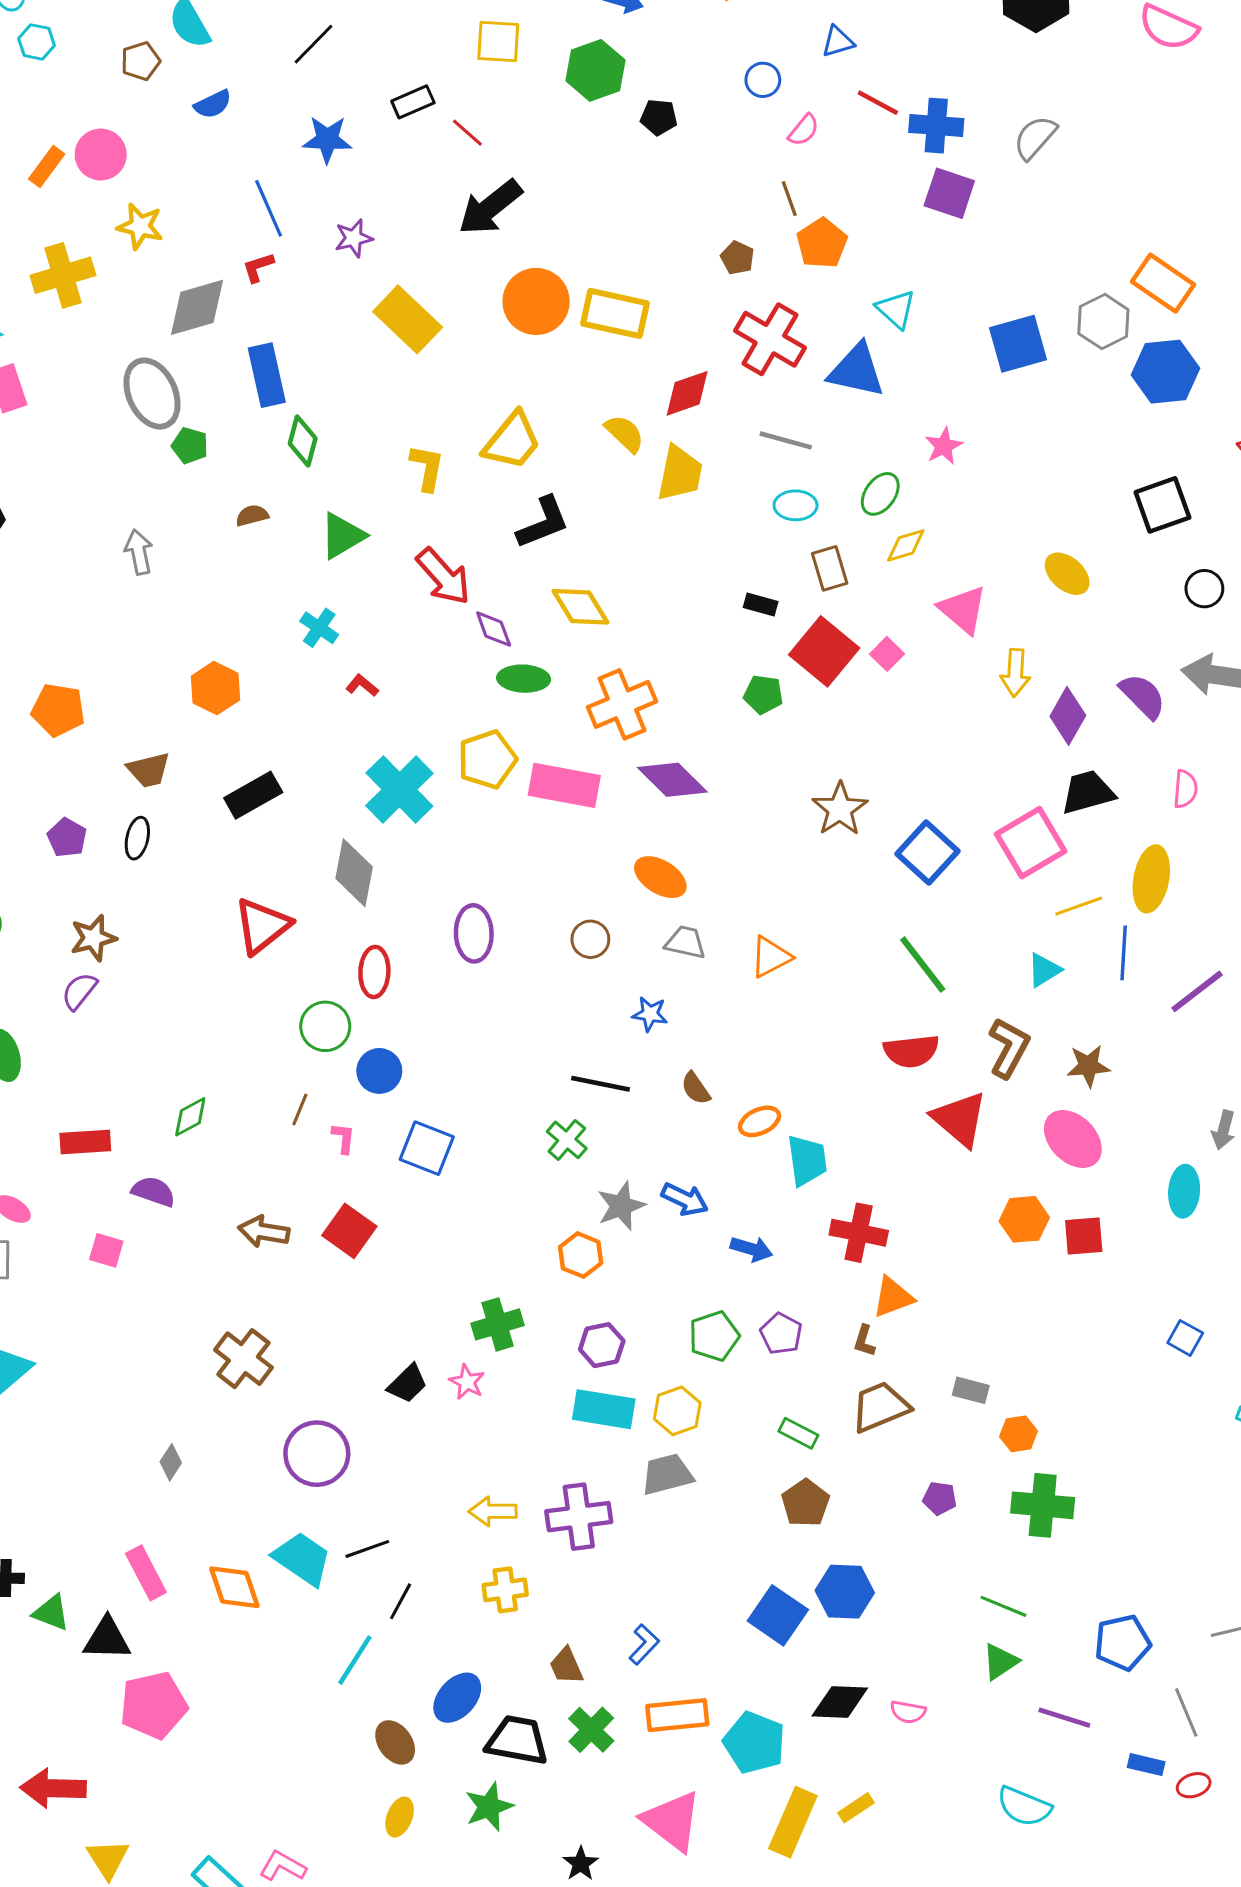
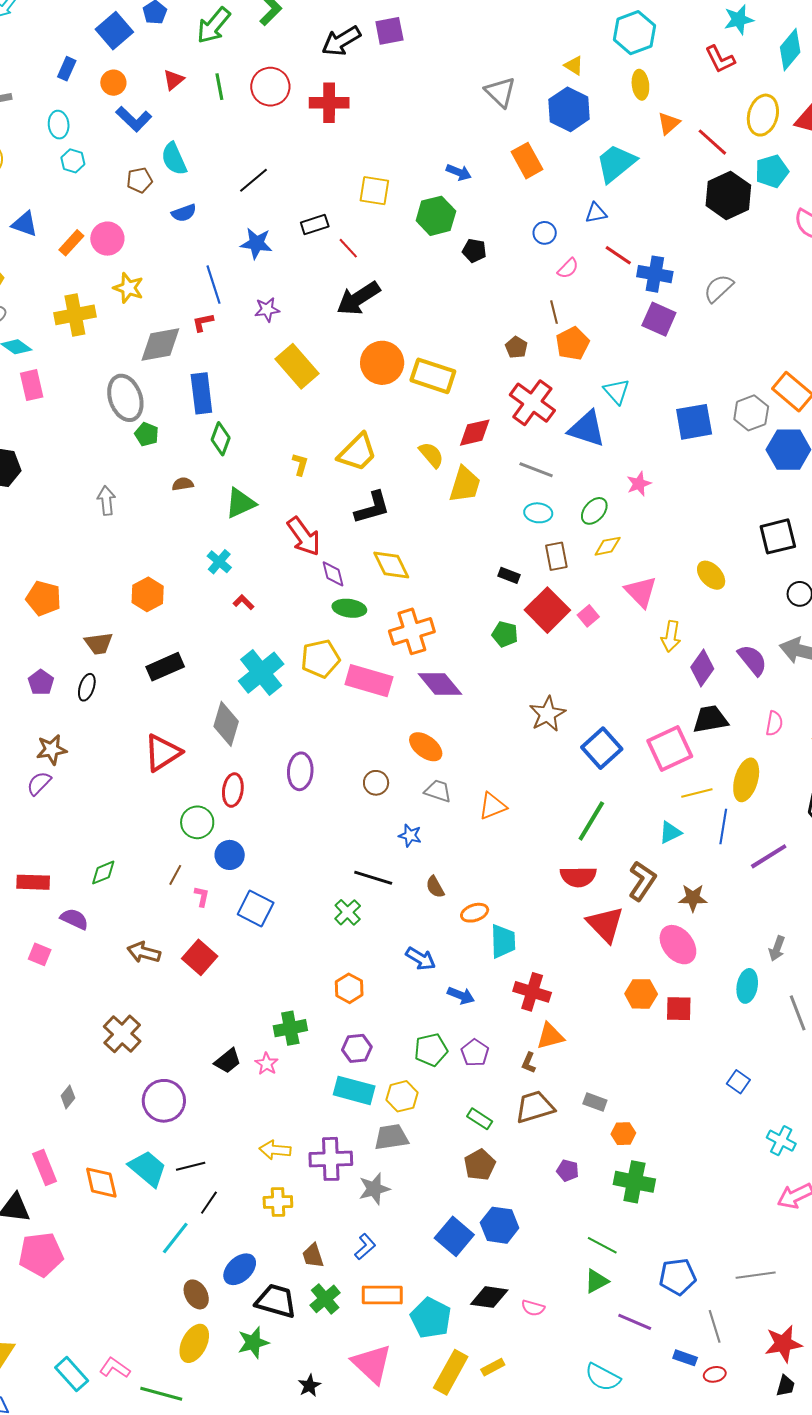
yellow L-shape: (427, 468) -> (300, 464), size x0.7
green line: (923, 965) -> (591, 821), turned 63
gray star: (621, 1206) -> (374, 1189), moved
yellow ellipse: (400, 1817) -> (194, 1343), size x1.5

